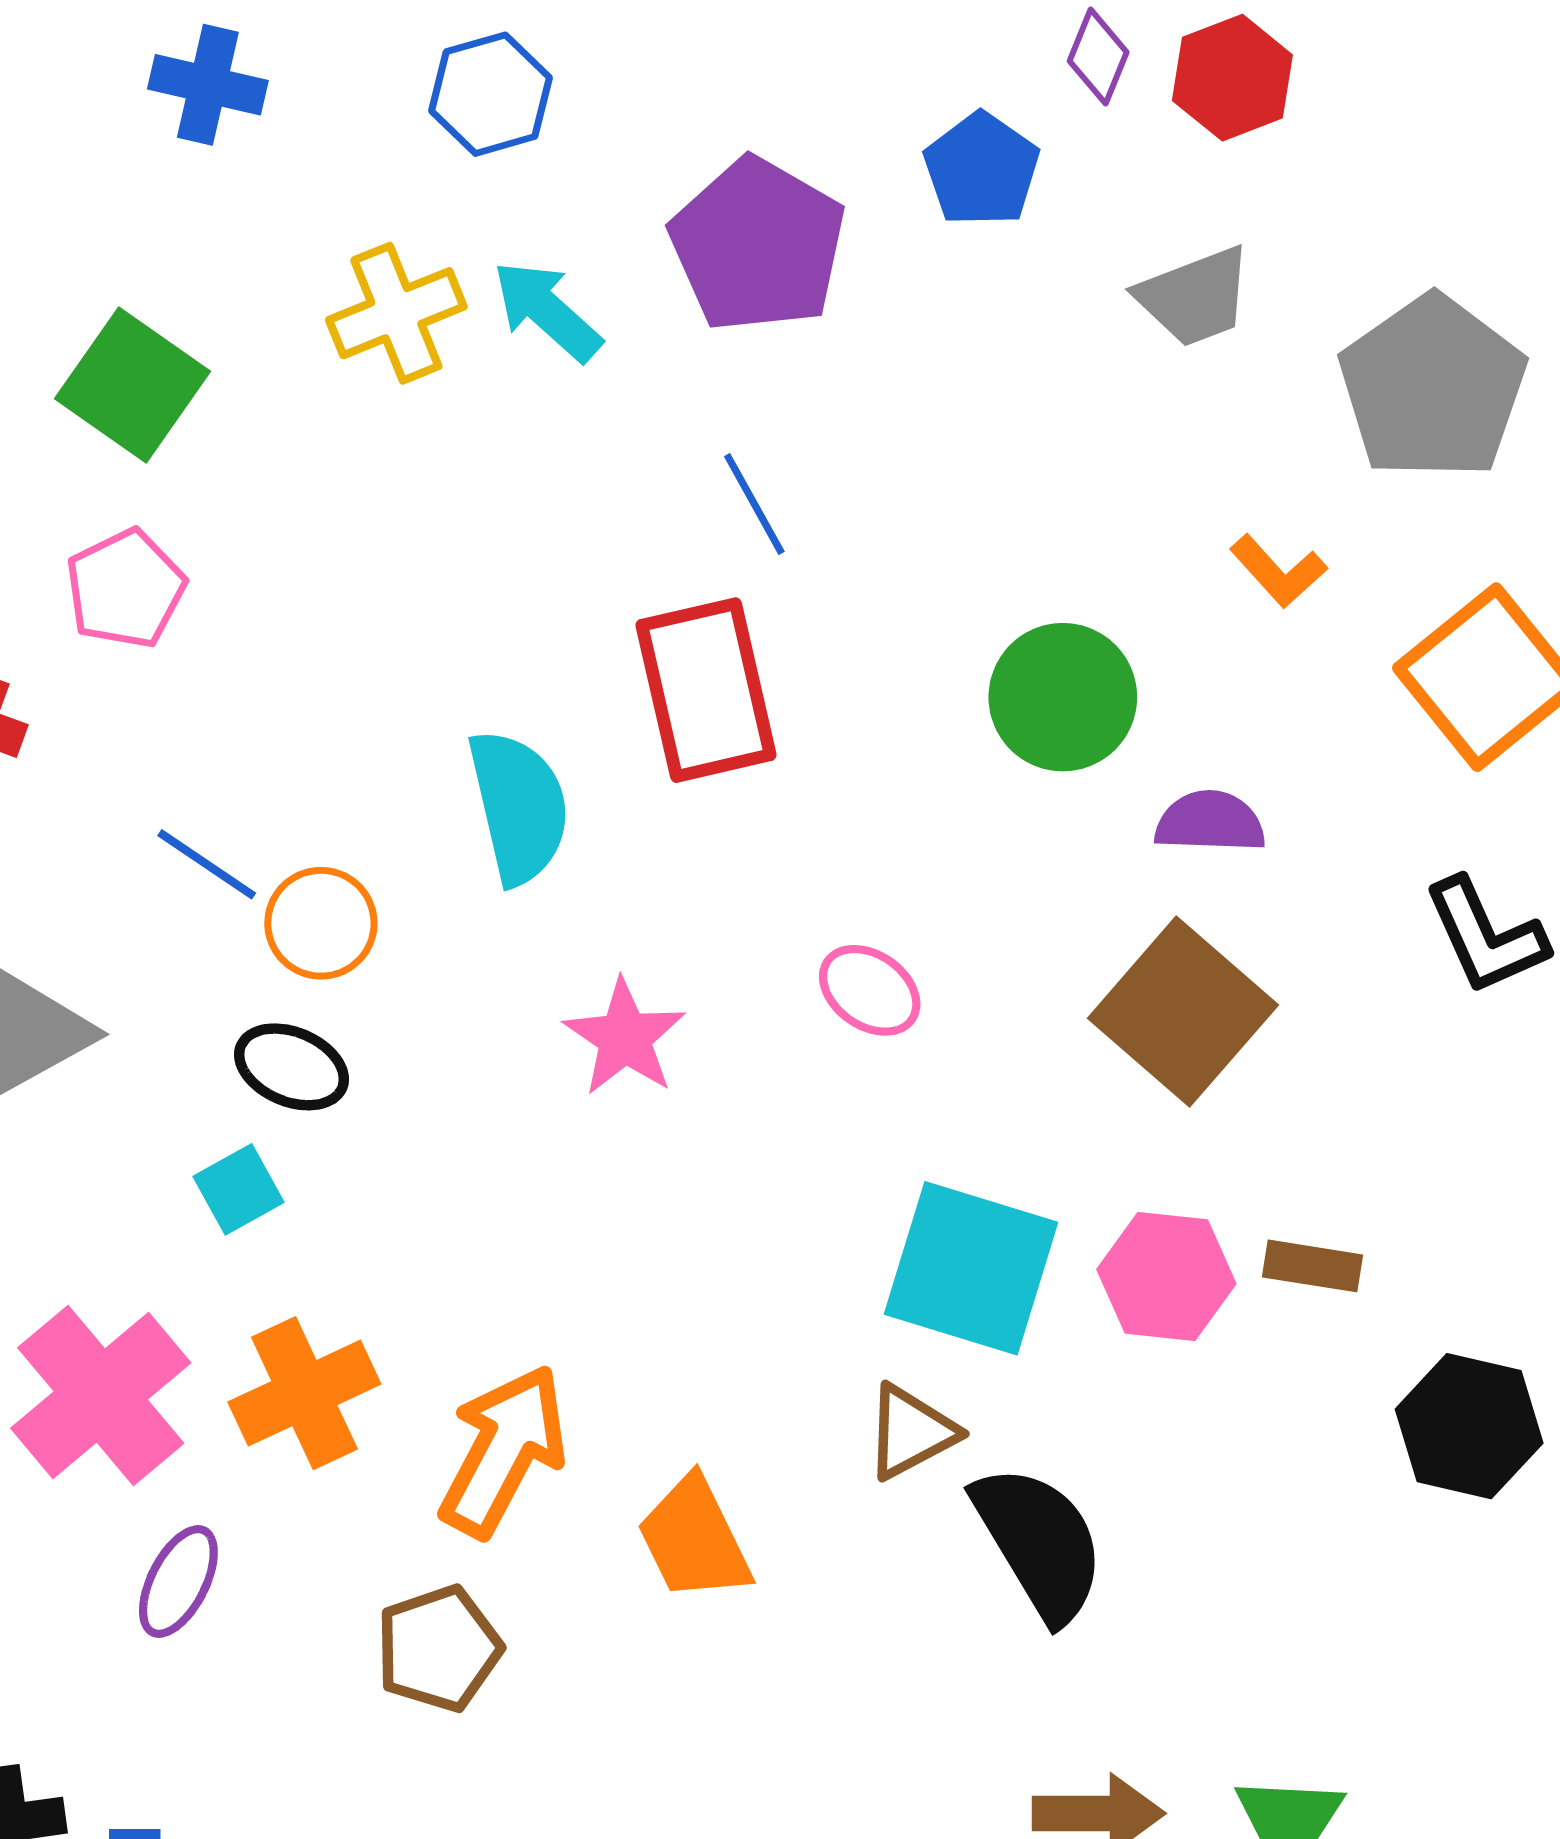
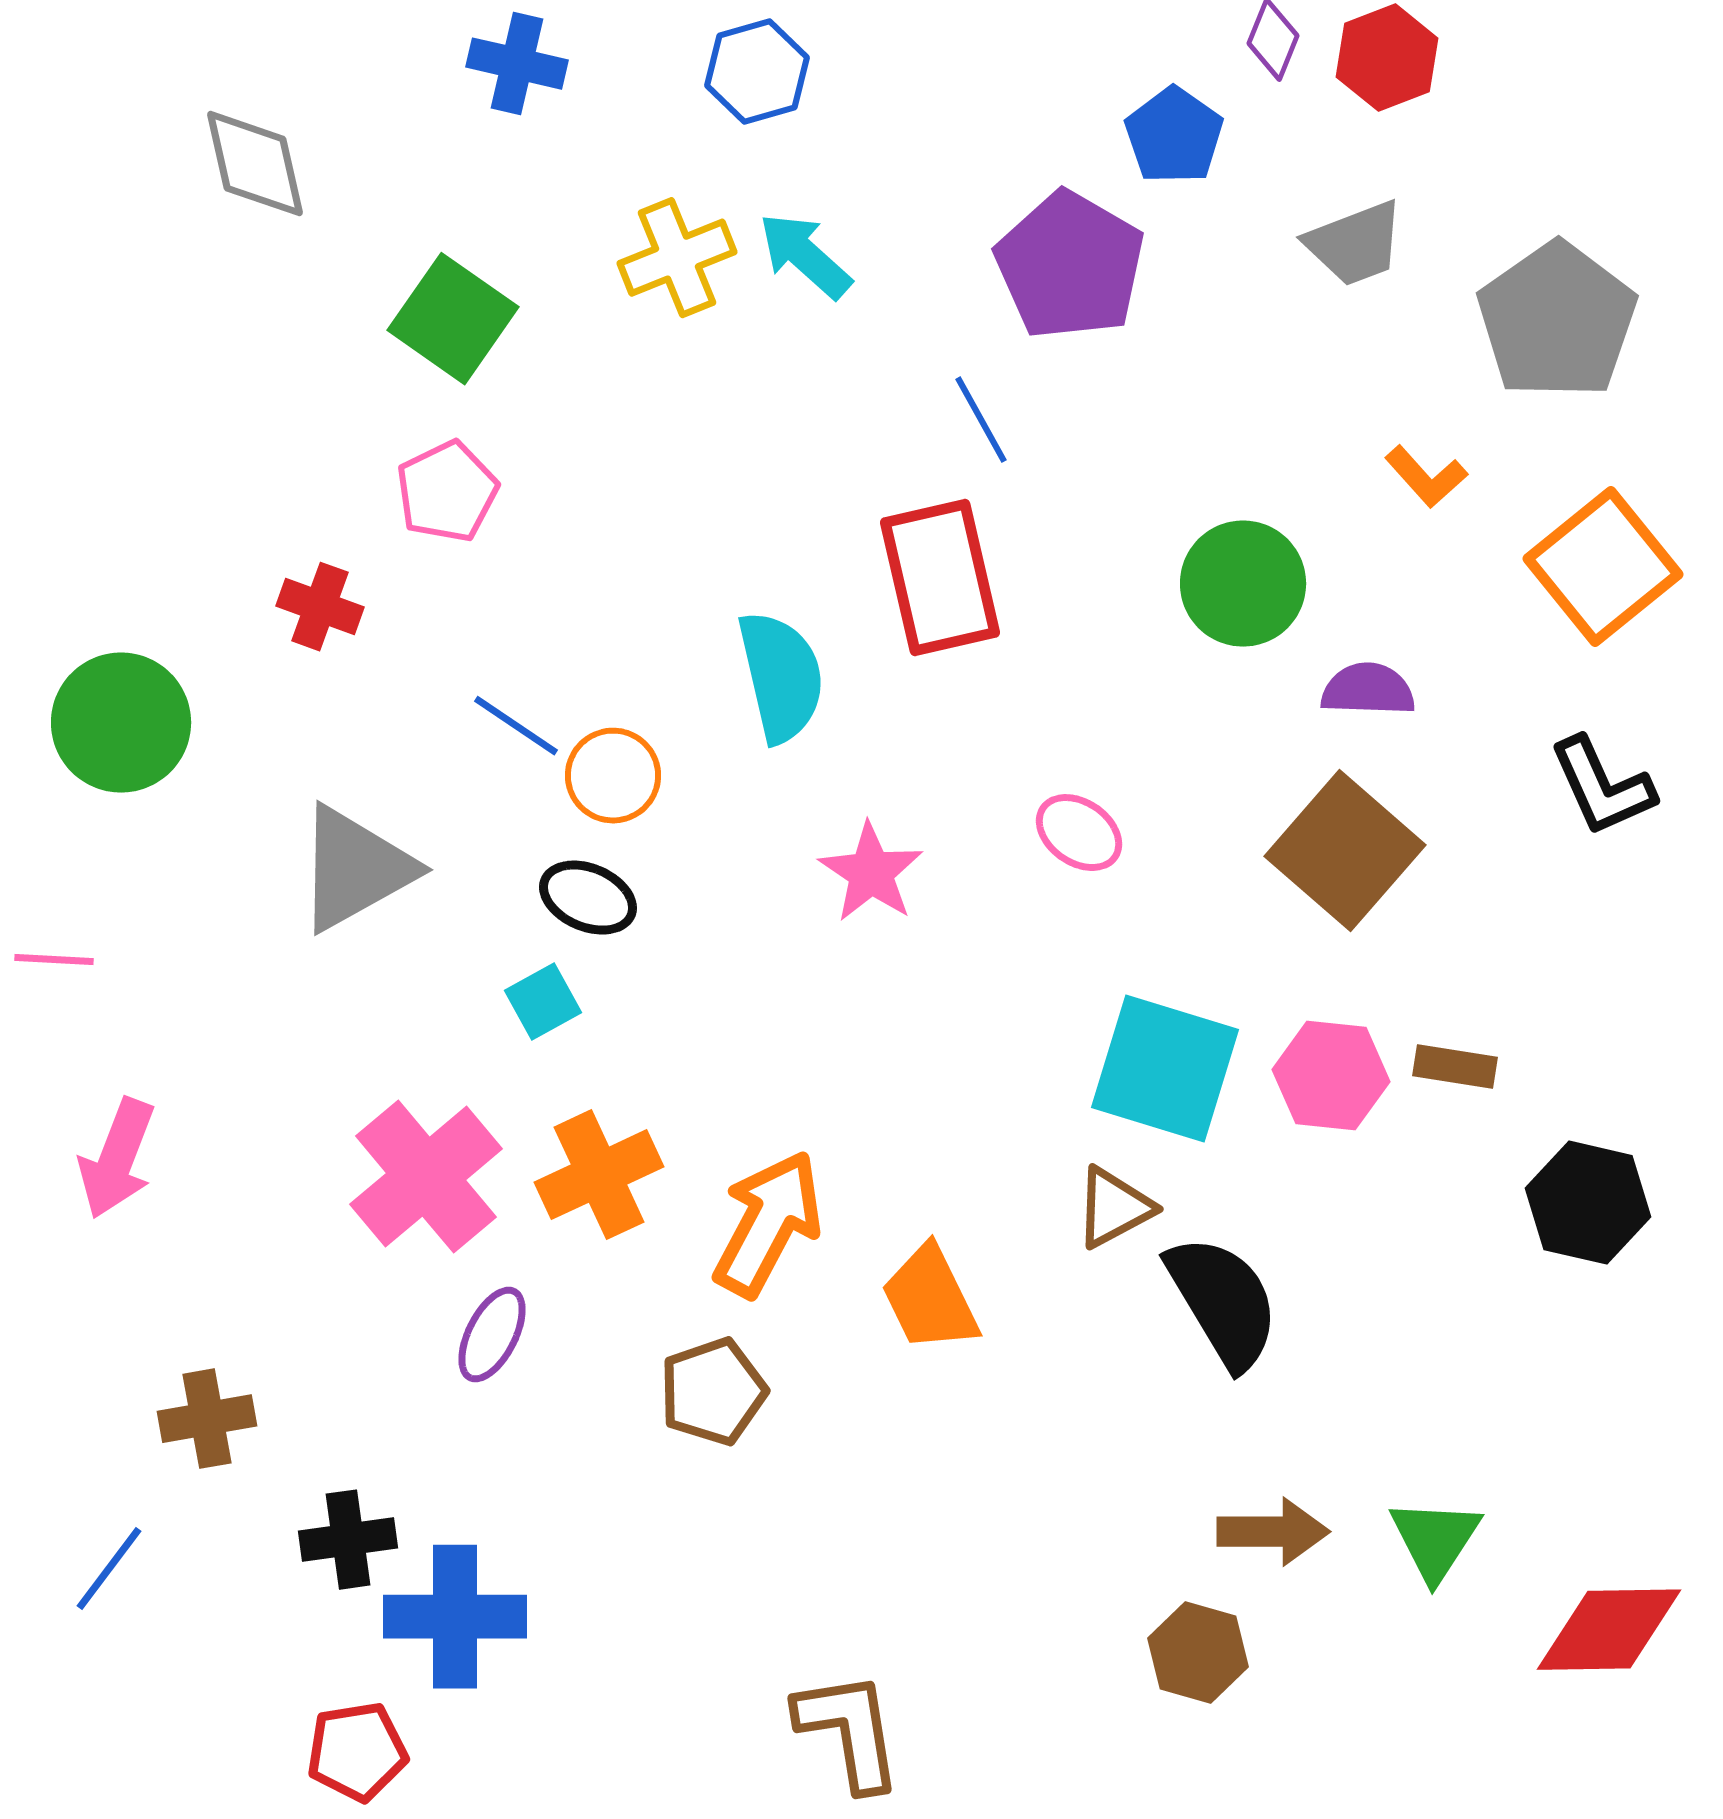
purple pentagon: (758, 245) -> (1070, 266), moved

